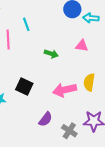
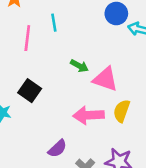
pink triangle: (82, 46) -> (105, 79), moved, size x1.5
black square: (24, 87) -> (30, 91), moved

